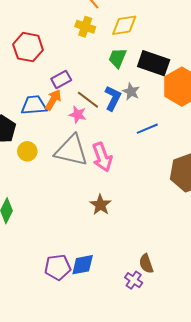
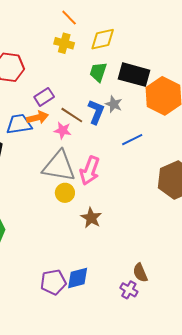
orange arrow: (53, 100) -> (38, 118), turned 50
yellow circle: (27, 151) -> (65, 193), moved
pink arrow: (102, 157) -> (90, 171), turned 44

